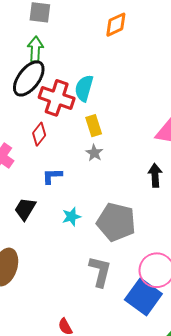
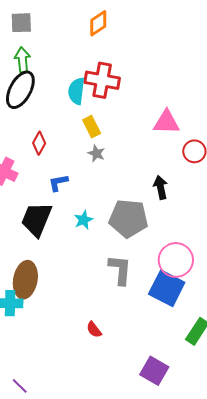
red cross: (57, 98) -> (102, 80), moved
black arrow: (155, 175) -> (161, 187), moved
black trapezoid: (25, 209) -> (36, 219), size x1.5

